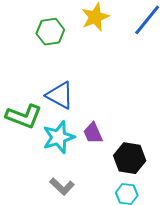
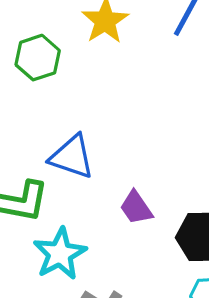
cyan star: (59, 137) -> (60, 254), moved

